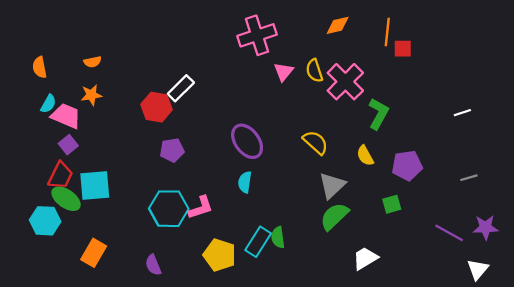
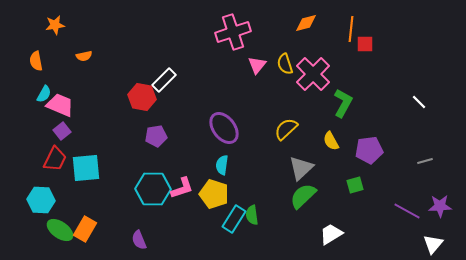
orange star: (91, 95) -> (55, 25), moved
white line: (462, 113) -> (419, 102), turned 63
yellow semicircle: (316, 142) -> (286, 129), turned -85
green ellipse: (66, 199) -> (60, 230), moved
yellow pentagon: (219, 255) -> (214, 194), moved

